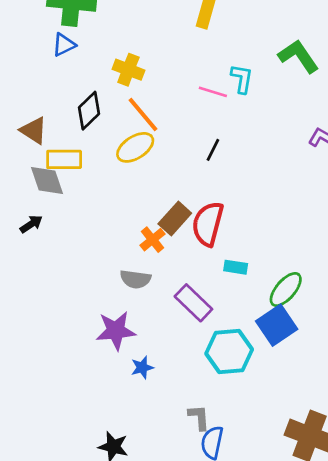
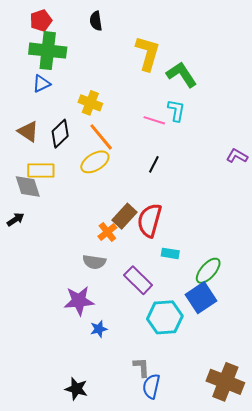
green L-shape: (298, 56) -> (182, 75), moved
brown triangle: (34, 130) -> (28, 131), moved

